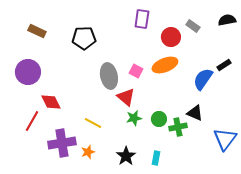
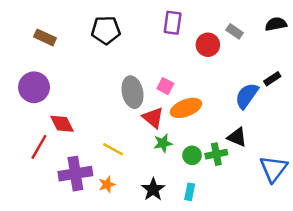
black pentagon: (84, 38) -> (106, 30), moved
orange ellipse: (165, 65) -> (186, 108), moved
green circle: (159, 119) -> (192, 155), moved

